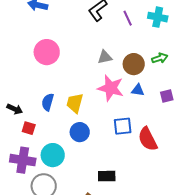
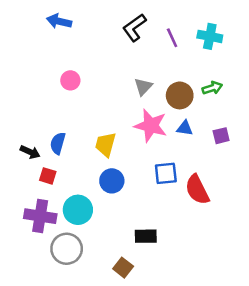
pink circle: (47, 52) -> (70, 80), size x0.6
gray triangle: (105, 57) -> (143, 87), turned -35
blue semicircle: (48, 102) -> (58, 143), moved

